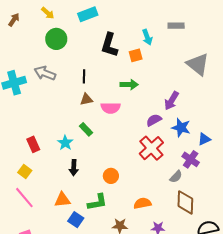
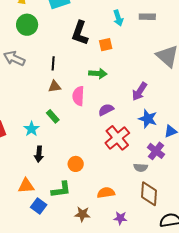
cyan arrow: (147, 37) -> (118, 18), moved
pink semicircle: (111, 108) -> (78, 96), turned 90
purple semicircle: (154, 120) -> (106, 110), moved
gray semicircle: (176, 177) -> (141, 168), turned 48

